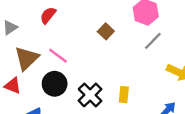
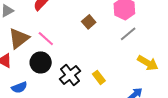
yellow rectangle: (124, 95) -> (99, 77), turned -48

